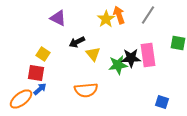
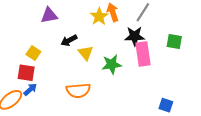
purple triangle: (58, 18) -> (49, 15), turned -36
black star: (131, 58) -> (135, 36), moved
blue square: (162, 102) -> (166, 105), moved

